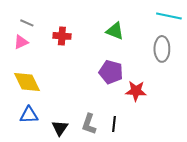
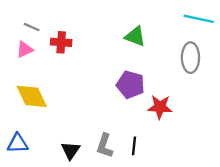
red cross: (62, 36) -> (61, 42), moved
blue triangle: (29, 115) -> (18, 143), moved

